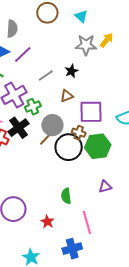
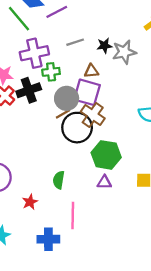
gray star: (86, 45) -> (124, 52), moved, turned -30
purple square: (91, 112) -> (87, 92), moved
brown cross: (79, 133) -> (93, 115), size x1.5
brown line: (45, 139) -> (63, 114), moved
green hexagon: (98, 146) -> (106, 155), moved

